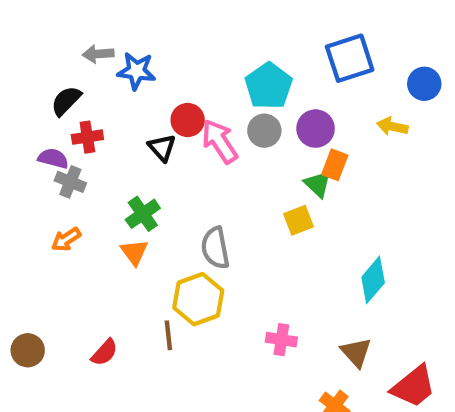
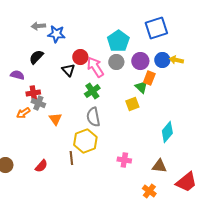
blue circle: (424, 84) -> (162, 60), moved
black semicircle: (66, 101) -> (36, 57), moved
red cross: (87, 137) -> (33, 93), moved
gray cross: (70, 182) -> (38, 103), moved
green cross: (143, 214) -> (92, 91), moved
brown triangle: (356, 352) -> (159, 166), turned -42

